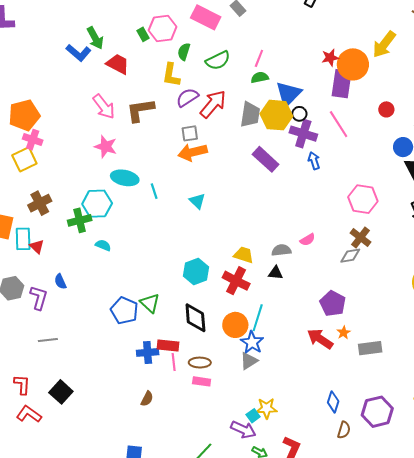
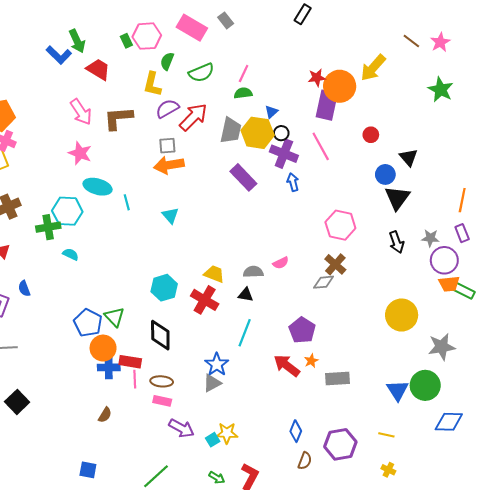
blue triangle: (288, 94) -> (271, 112), size x0.5
cyan line: (258, 318) -> (245, 333), moved
orange circle: (235, 325) -> (103, 348), moved
purple arrow: (243, 430) -> (181, 428), moved

